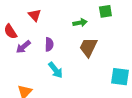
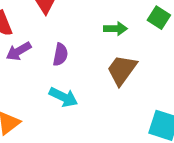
green square: (105, 11) -> (159, 18), turned 32
cyan arrow: (56, 70) -> (63, 97), turned -36

